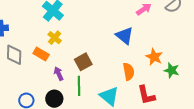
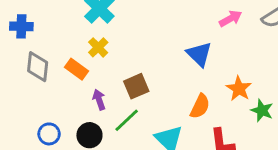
orange semicircle: (129, 72) -> (200, 106), turned 30
green line: (79, 86) -> (127, 120), turned 42

